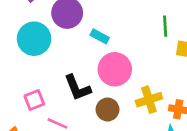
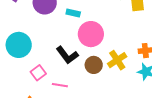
cyan circle: (34, 39) -> (19, 45), moved
yellow cross: (149, 100) -> (117, 60), moved

